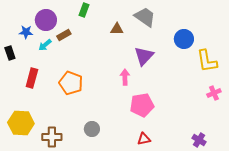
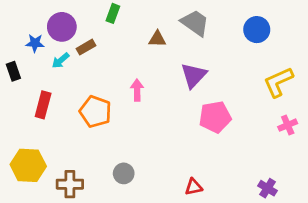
blue circle: (184, 39) -> (257, 30), moved
yellow L-shape: (207, 61) -> (278, 82), turned 75
pink arrow: (125, 77) -> (137, 90), moved
pink pentagon: (142, 105) -> (215, 117), moved

